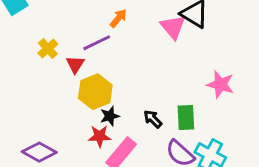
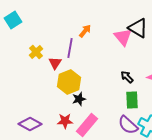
purple line: (97, 43) -> (70, 48), turned -54
black arrow: (153, 119) -> (127, 77), moved
red star: (100, 136) -> (65, 121), moved

